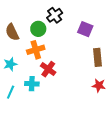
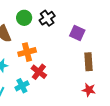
green circle: (38, 29) -> (24, 18), moved
cyan cross: (32, 84) -> (22, 86), turned -32

